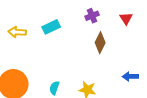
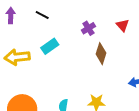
yellow arrow: (17, 32) -> (17, 57), size x1.4

